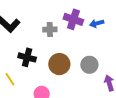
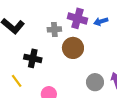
brown circle: (59, 64) -> (73, 48), moved
gray circle: (89, 65) -> (95, 82), moved

